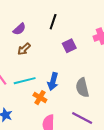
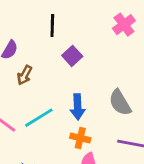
purple square: (69, 46) -> (72, 56), moved
orange cross: (40, 98) -> (80, 138), moved

